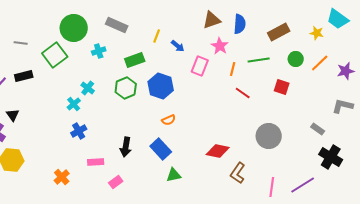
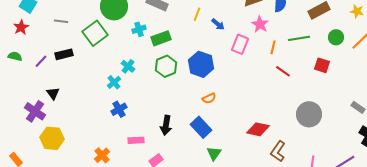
green rectangle: (135, 60) -> (161, 38), moved
green triangle: (174, 175) -> (214, 153), turned -42

